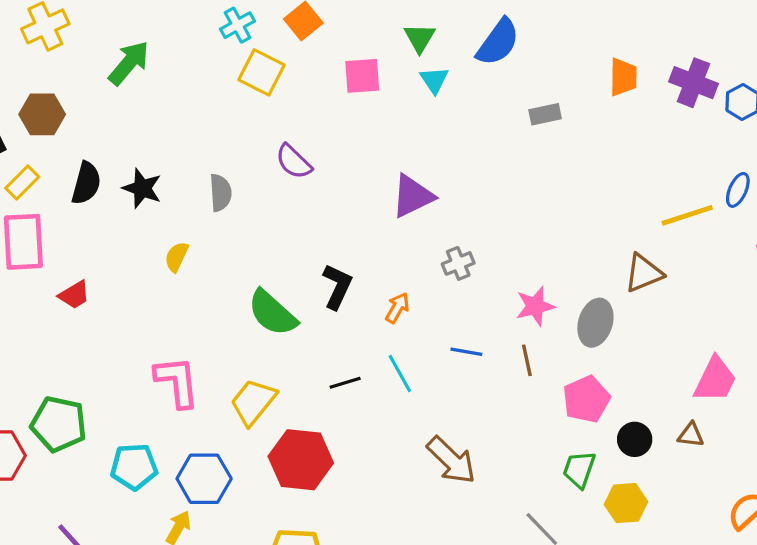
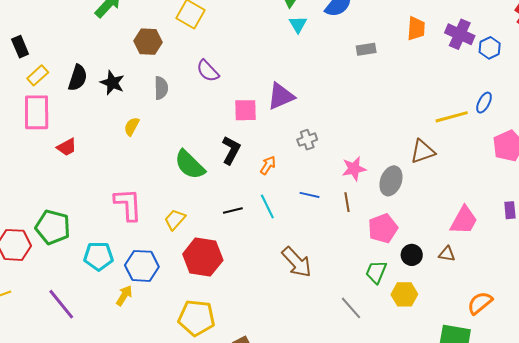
pink square: (362, 76) -> (245, 110), moved
brown hexagon: (42, 114) -> (148, 42), moved
yellow trapezoid: (253, 402) -> (175, 220), size x0.7

